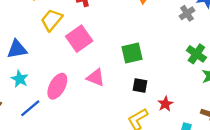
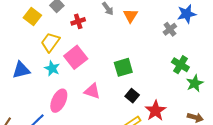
cyan star: (20, 79) -> (52, 68), moved
black square: (140, 86) -> (132, 96), turned 32
red star: (165, 104) -> (156, 111), size x1.5

